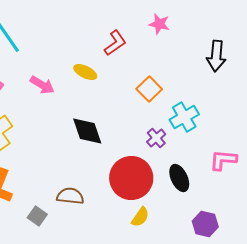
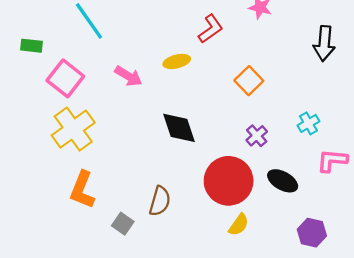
yellow ellipse: (85, 72) -> (177, 61), turned -40
cyan cross: (184, 117) -> (308, 123), moved, size x0.7
black ellipse: (179, 178) -> (283, 181), turned -36
brown semicircle: (70, 196) -> (160, 201), turned 100

